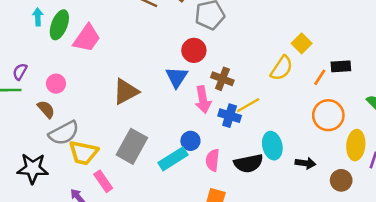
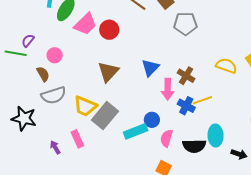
red circle: (194, 50) -> (109, 30), moved
yellow semicircle: (282, 68) -> (226, 66), moved, turned -115
brown triangle: (126, 92) -> (108, 72), turned -30
yellow trapezoid: (83, 153) -> (85, 106), moved

